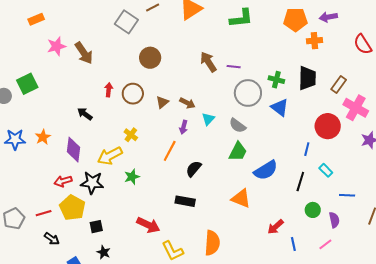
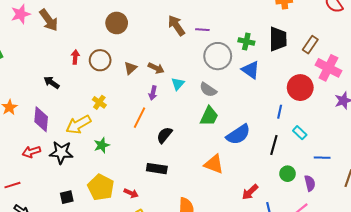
yellow pentagon: (72, 208) -> (101, 187), moved
red arrow: (148, 225) -> (131, 193), moved, size x0.6

